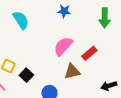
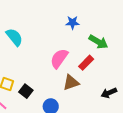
blue star: (64, 11) -> (72, 23), moved
green arrow: (105, 18) -> (98, 42), moved, turned -54

